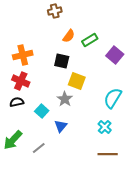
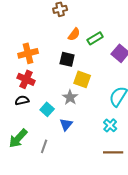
gray line: (39, 148) -> (44, 146), turned -32

